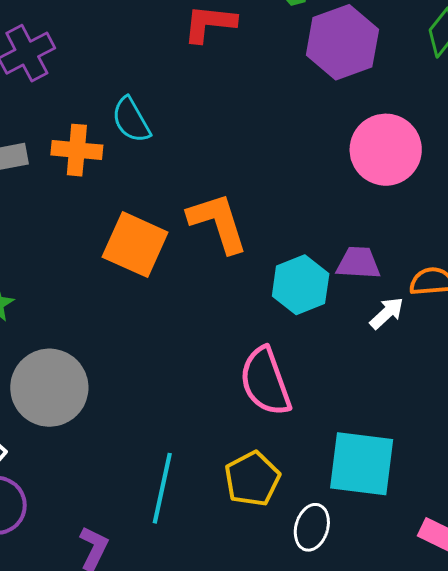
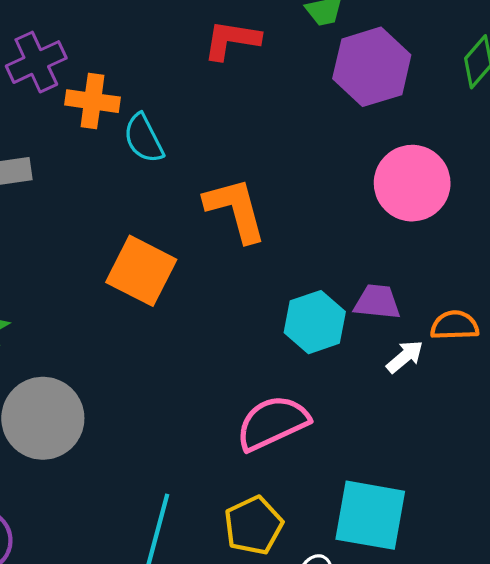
orange cross: (77, 150) -> (92, 101), moved
orange L-shape: (218, 223) -> (235, 210), moved
pink semicircle: (265, 381) -> (272, 423), turned 82

